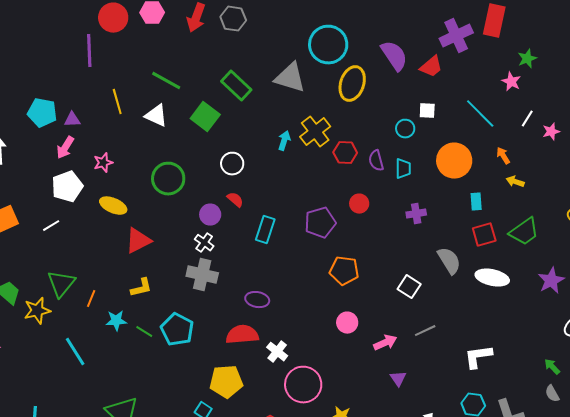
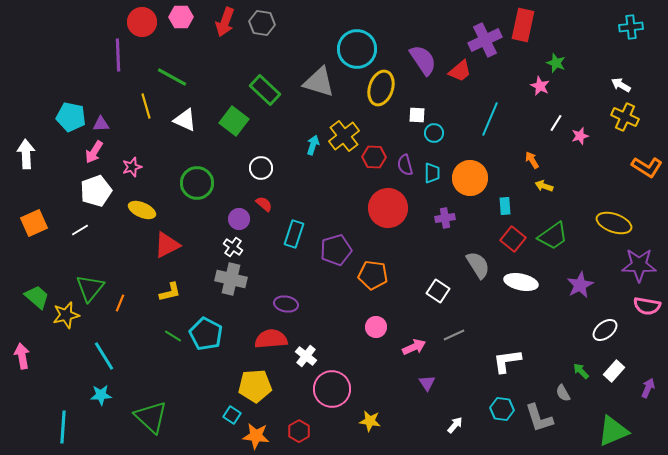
green star: (527, 59) -> (556, 63), turned -30
green line: (166, 81) -> (172, 77), moved
white square: (427, 111) -> (417, 115), moved
cyan line: (480, 114) -> (490, 119), moved, turned 68
orange circle: (454, 161) -> (470, 178), moved
red circle: (359, 204) -> (388, 208), size x2.0
purple pentagon: (320, 223) -> (336, 250), moved
red square: (484, 235) -> (513, 239), turned -35
cyan star: (116, 321) -> (101, 395), moved
gray semicircle: (552, 394) -> (563, 393), moved

